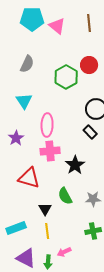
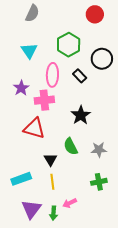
green hexagon: (66, 77) -> (69, 45), moved
black rectangle: (90, 132) -> (80, 76), moved
pink cross: (50, 151) -> (44, 100), moved
purple triangle: (26, 258) -> (31, 209), turned 40

